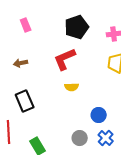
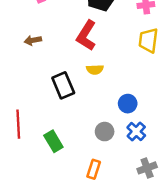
red L-shape: (65, 59) -> (86, 35), turned -35
black rectangle: (25, 101) -> (63, 85), moved

